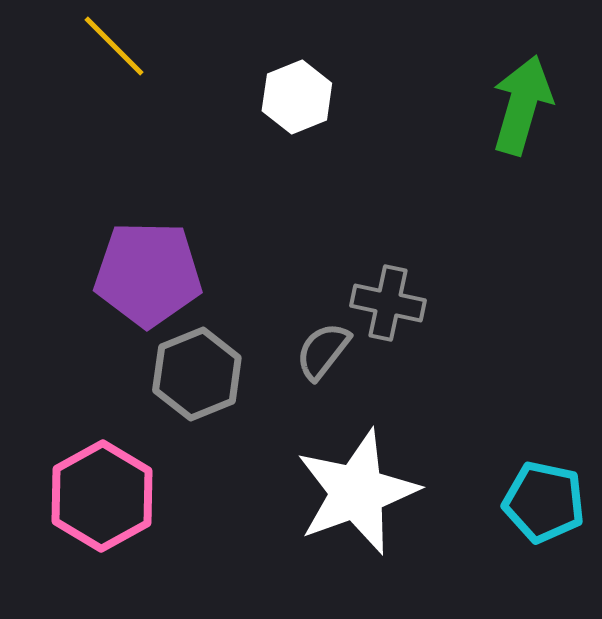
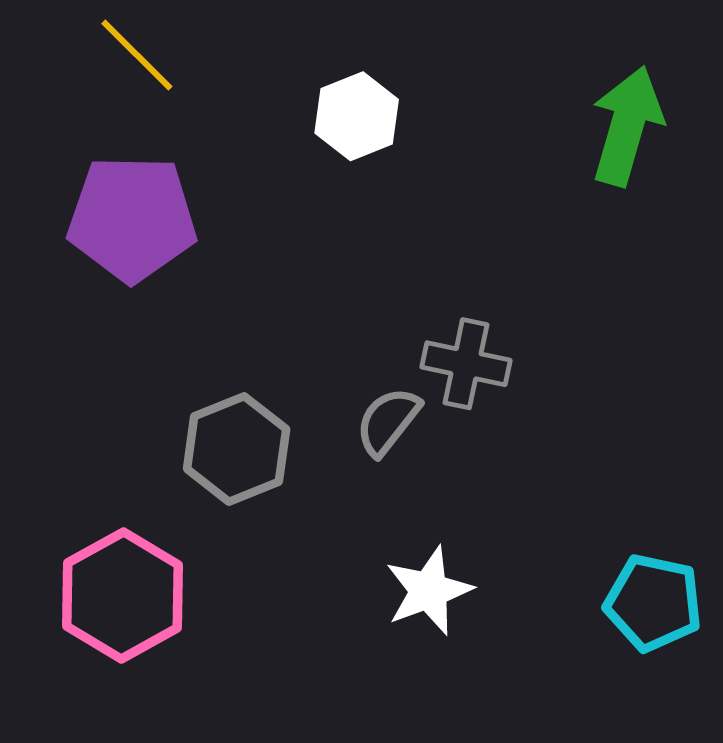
purple pentagon: (148, 274) -> (132, 218), moved
white star: (357, 492) -> (429, 591), size x0.6

